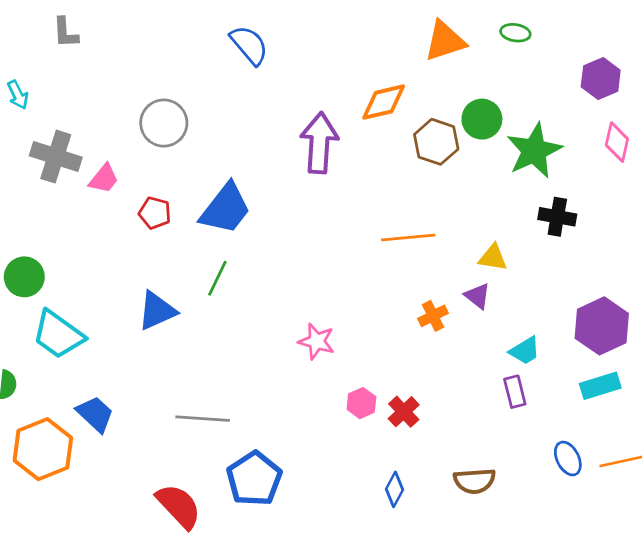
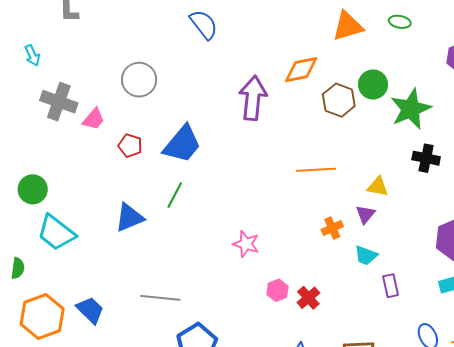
purple triangle: (477, 296) -> (365, 214), turned 30
cyan trapezoid: (525, 351) -> (366, 255), moved, turned 50
blue trapezoid: (95, 414) -> (90, 310), moved

